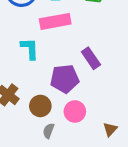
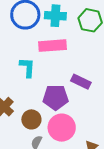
purple rectangle: (91, 58) -> (81, 82), turned -36
pink circle: (75, 111) -> (62, 128), size x1.4

